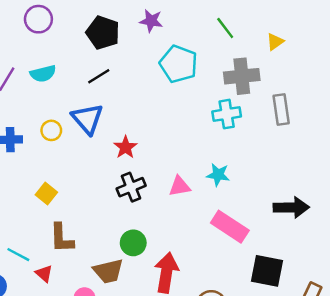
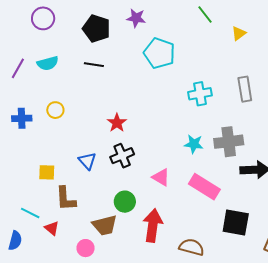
green line: (225, 28) -> (205, 14), moved
black line: (99, 76) -> (94, 65), turned 42
gray cross: (242, 76) -> (229, 142), moved
blue triangle: (87, 119) -> (87, 161), moved, size x0.7
pink triangle: (179, 186) -> (161, 177), moved, turned 42
yellow square: (46, 194) -> (47, 172), moved, turned -36

